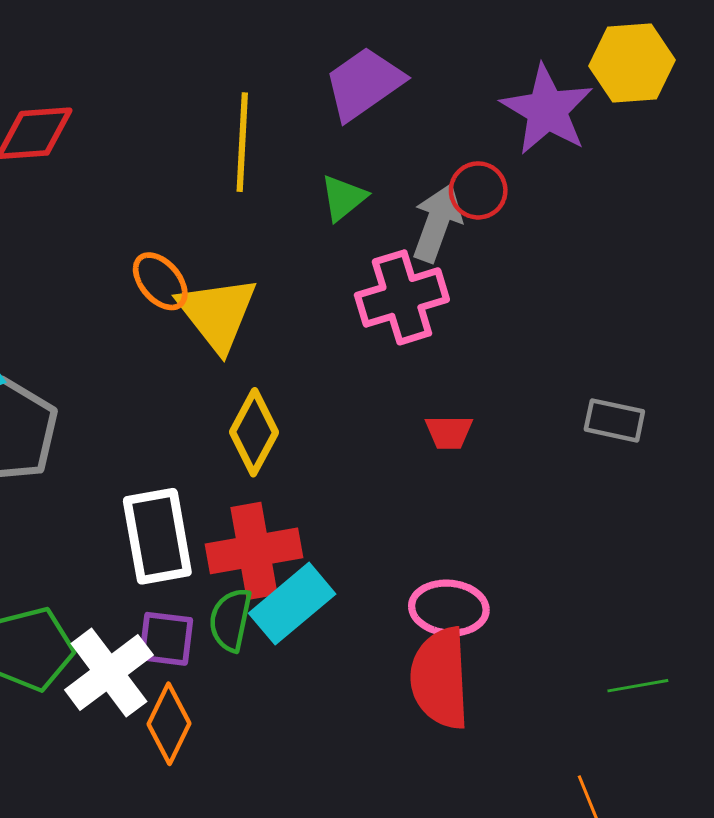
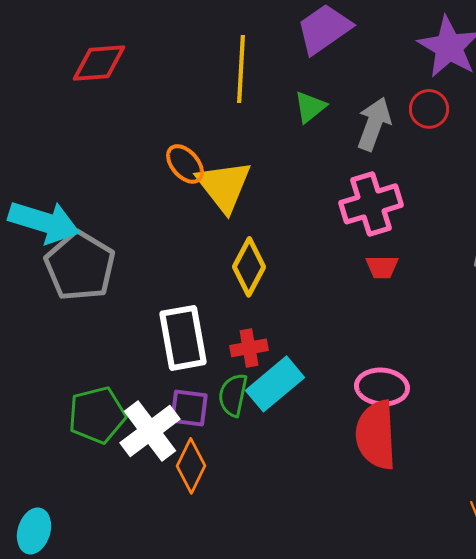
red circle: (478, 190) -> (429, 109), moved
pink cross: (402, 297) -> (371, 204), moved
red cross: (254, 551) -> (249, 348), size x0.6

